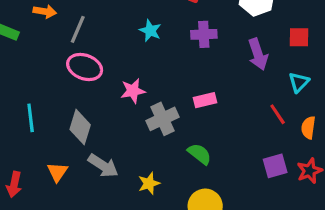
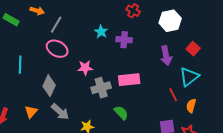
purple cross: (204, 34) -> (124, 40), moved
red square: (299, 37) -> (193, 49), turned 32
cyan triangle: (299, 82) -> (189, 77), size x1.5
pink rectangle: (205, 100) -> (129, 80), size x1.5
cyan line: (31, 118) -> (20, 65), moved

